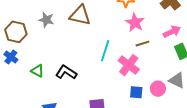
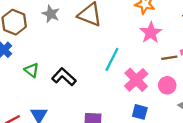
brown line: (142, 44) -> (169, 58), moved
pink circle: (158, 89) -> (167, 85), moved

